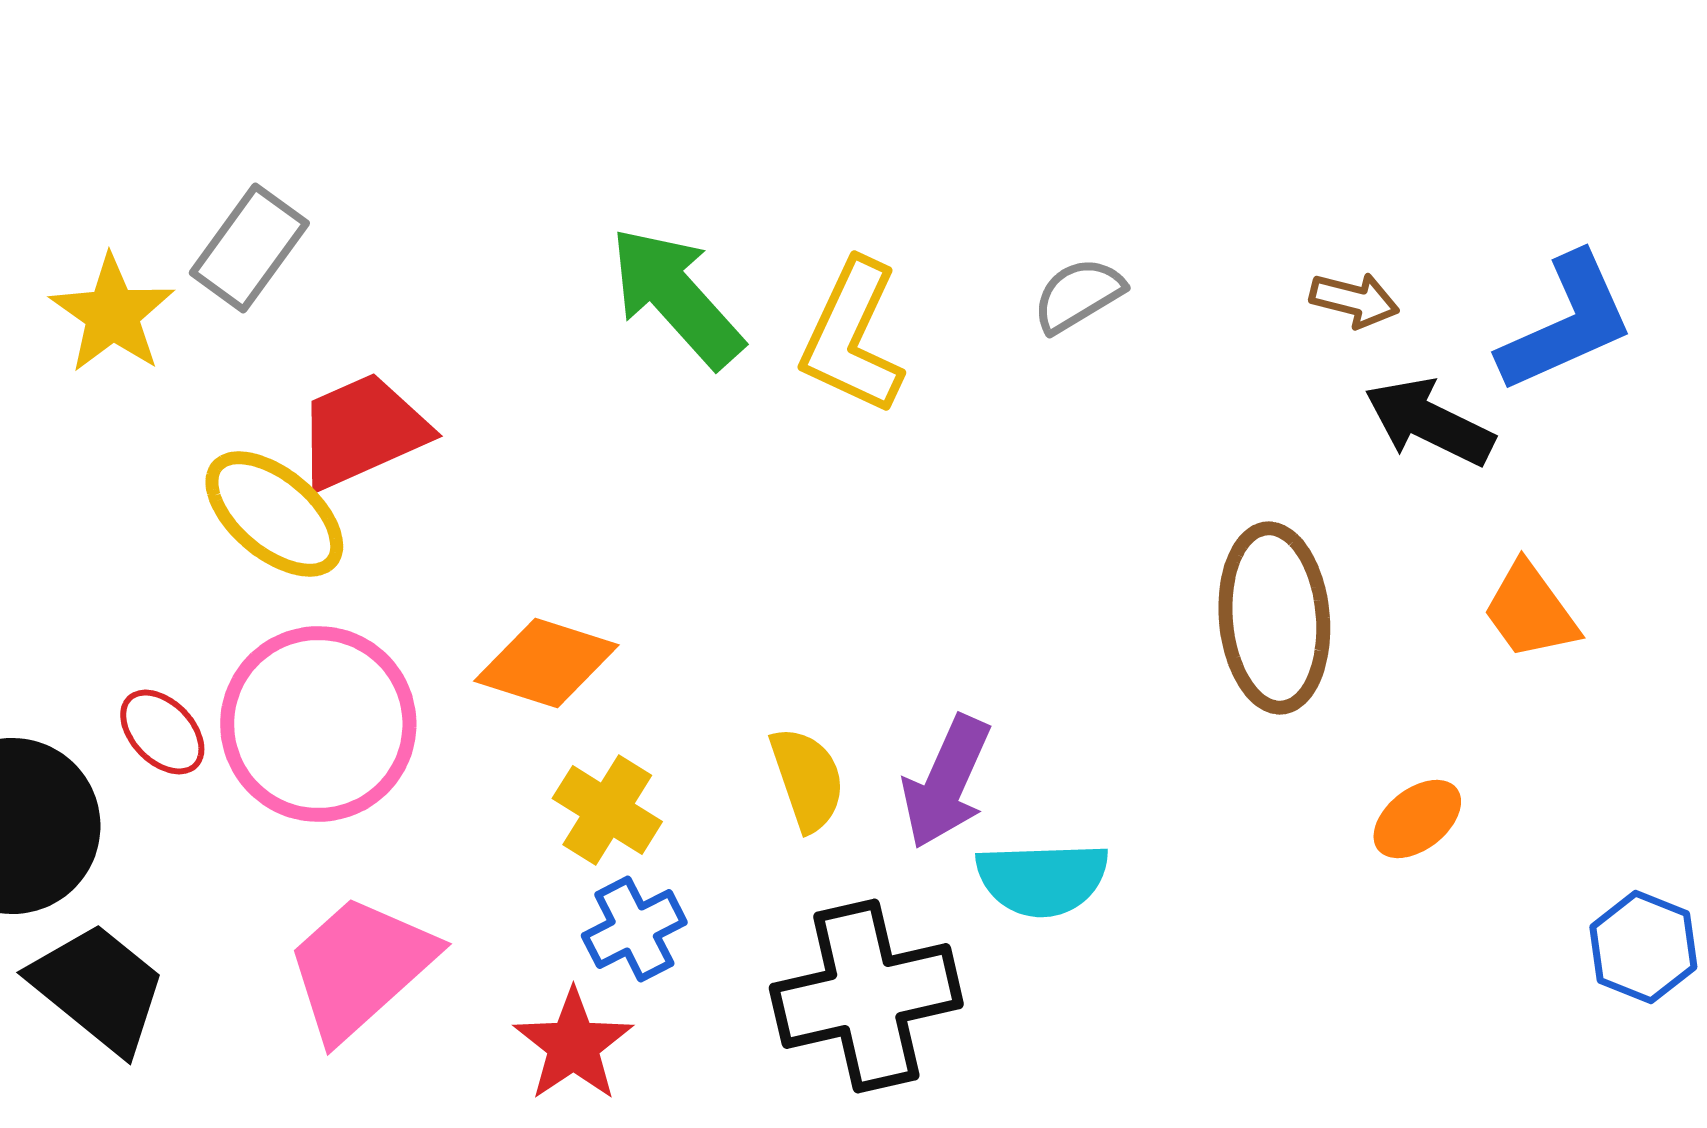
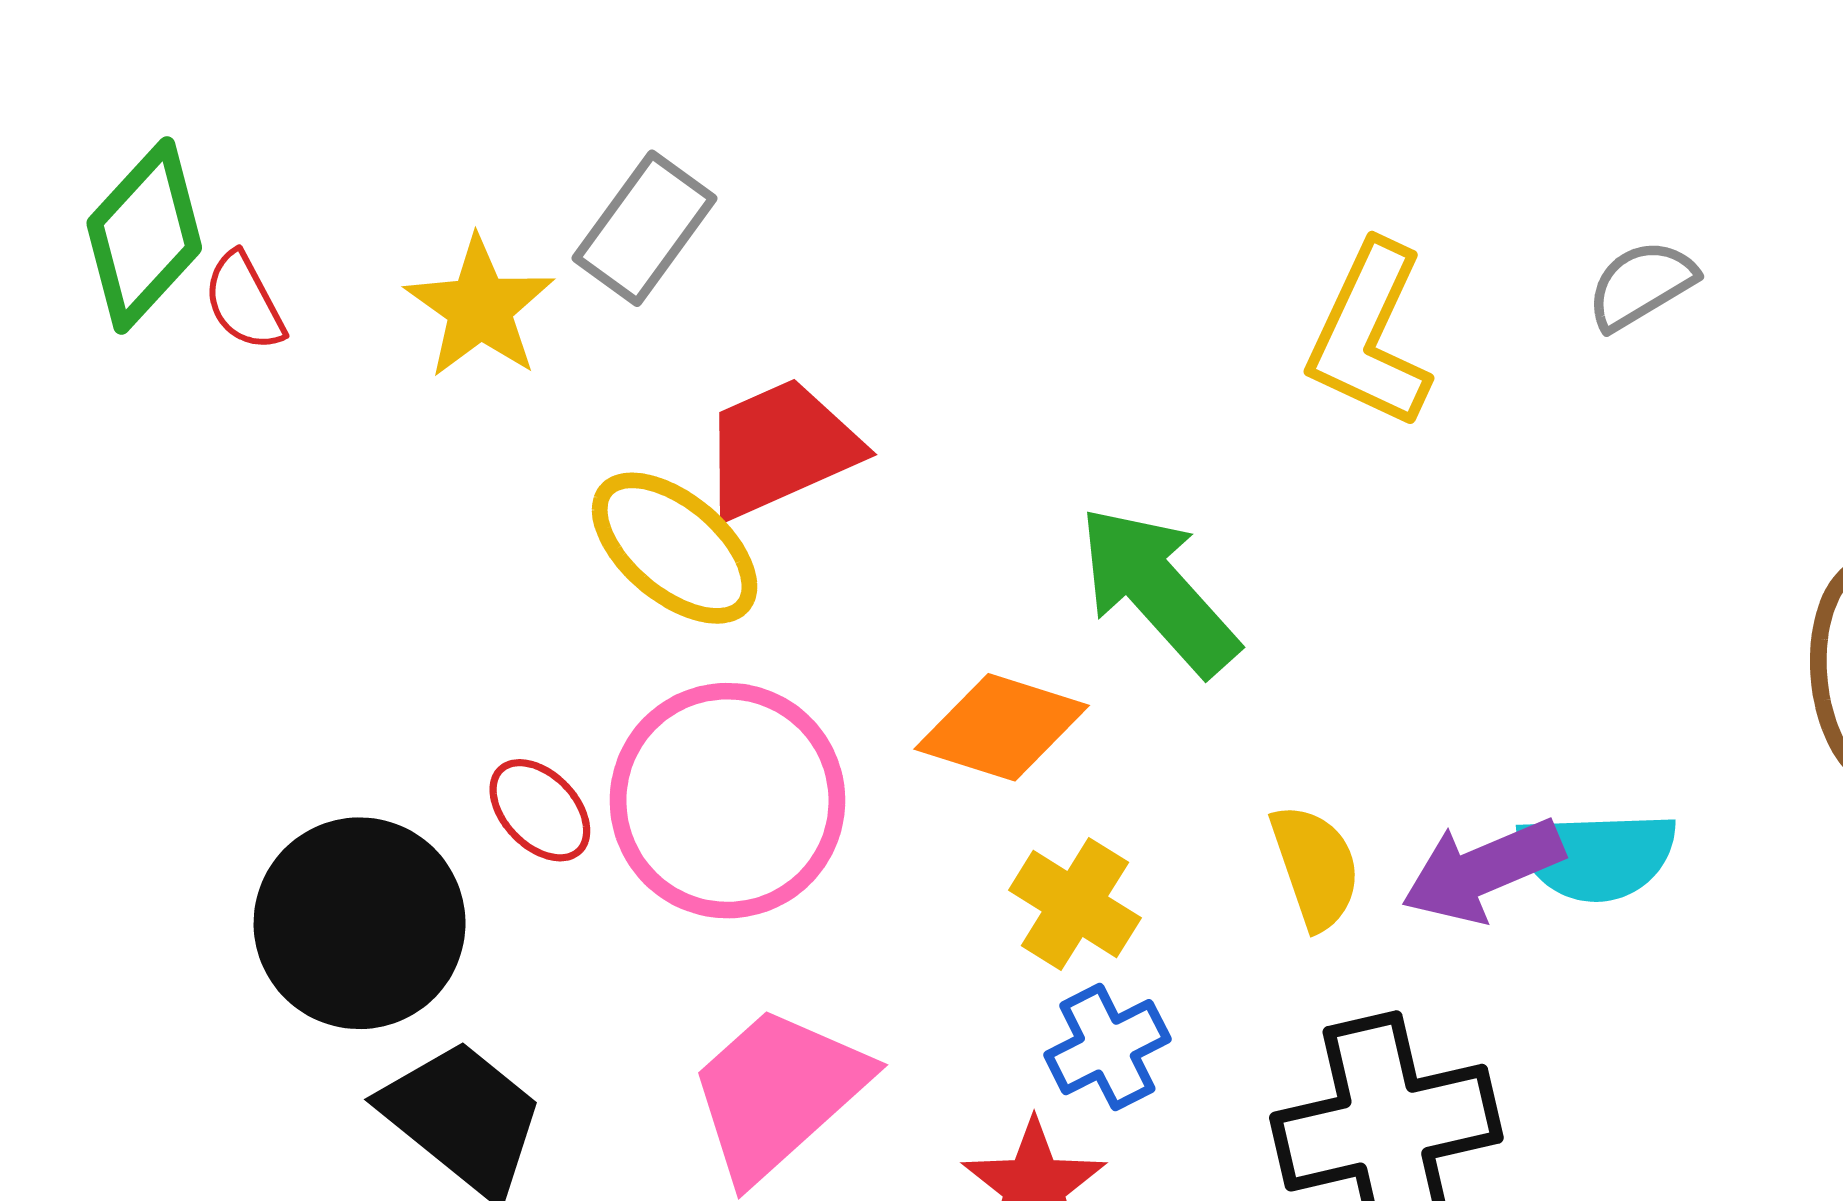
green arrow: (676, 297) -> (1158, 590), moved
purple arrow: (946, 782) -> (1483, 870), turned 43
cyan semicircle: (1042, 879) -> (1597, 856), moved

